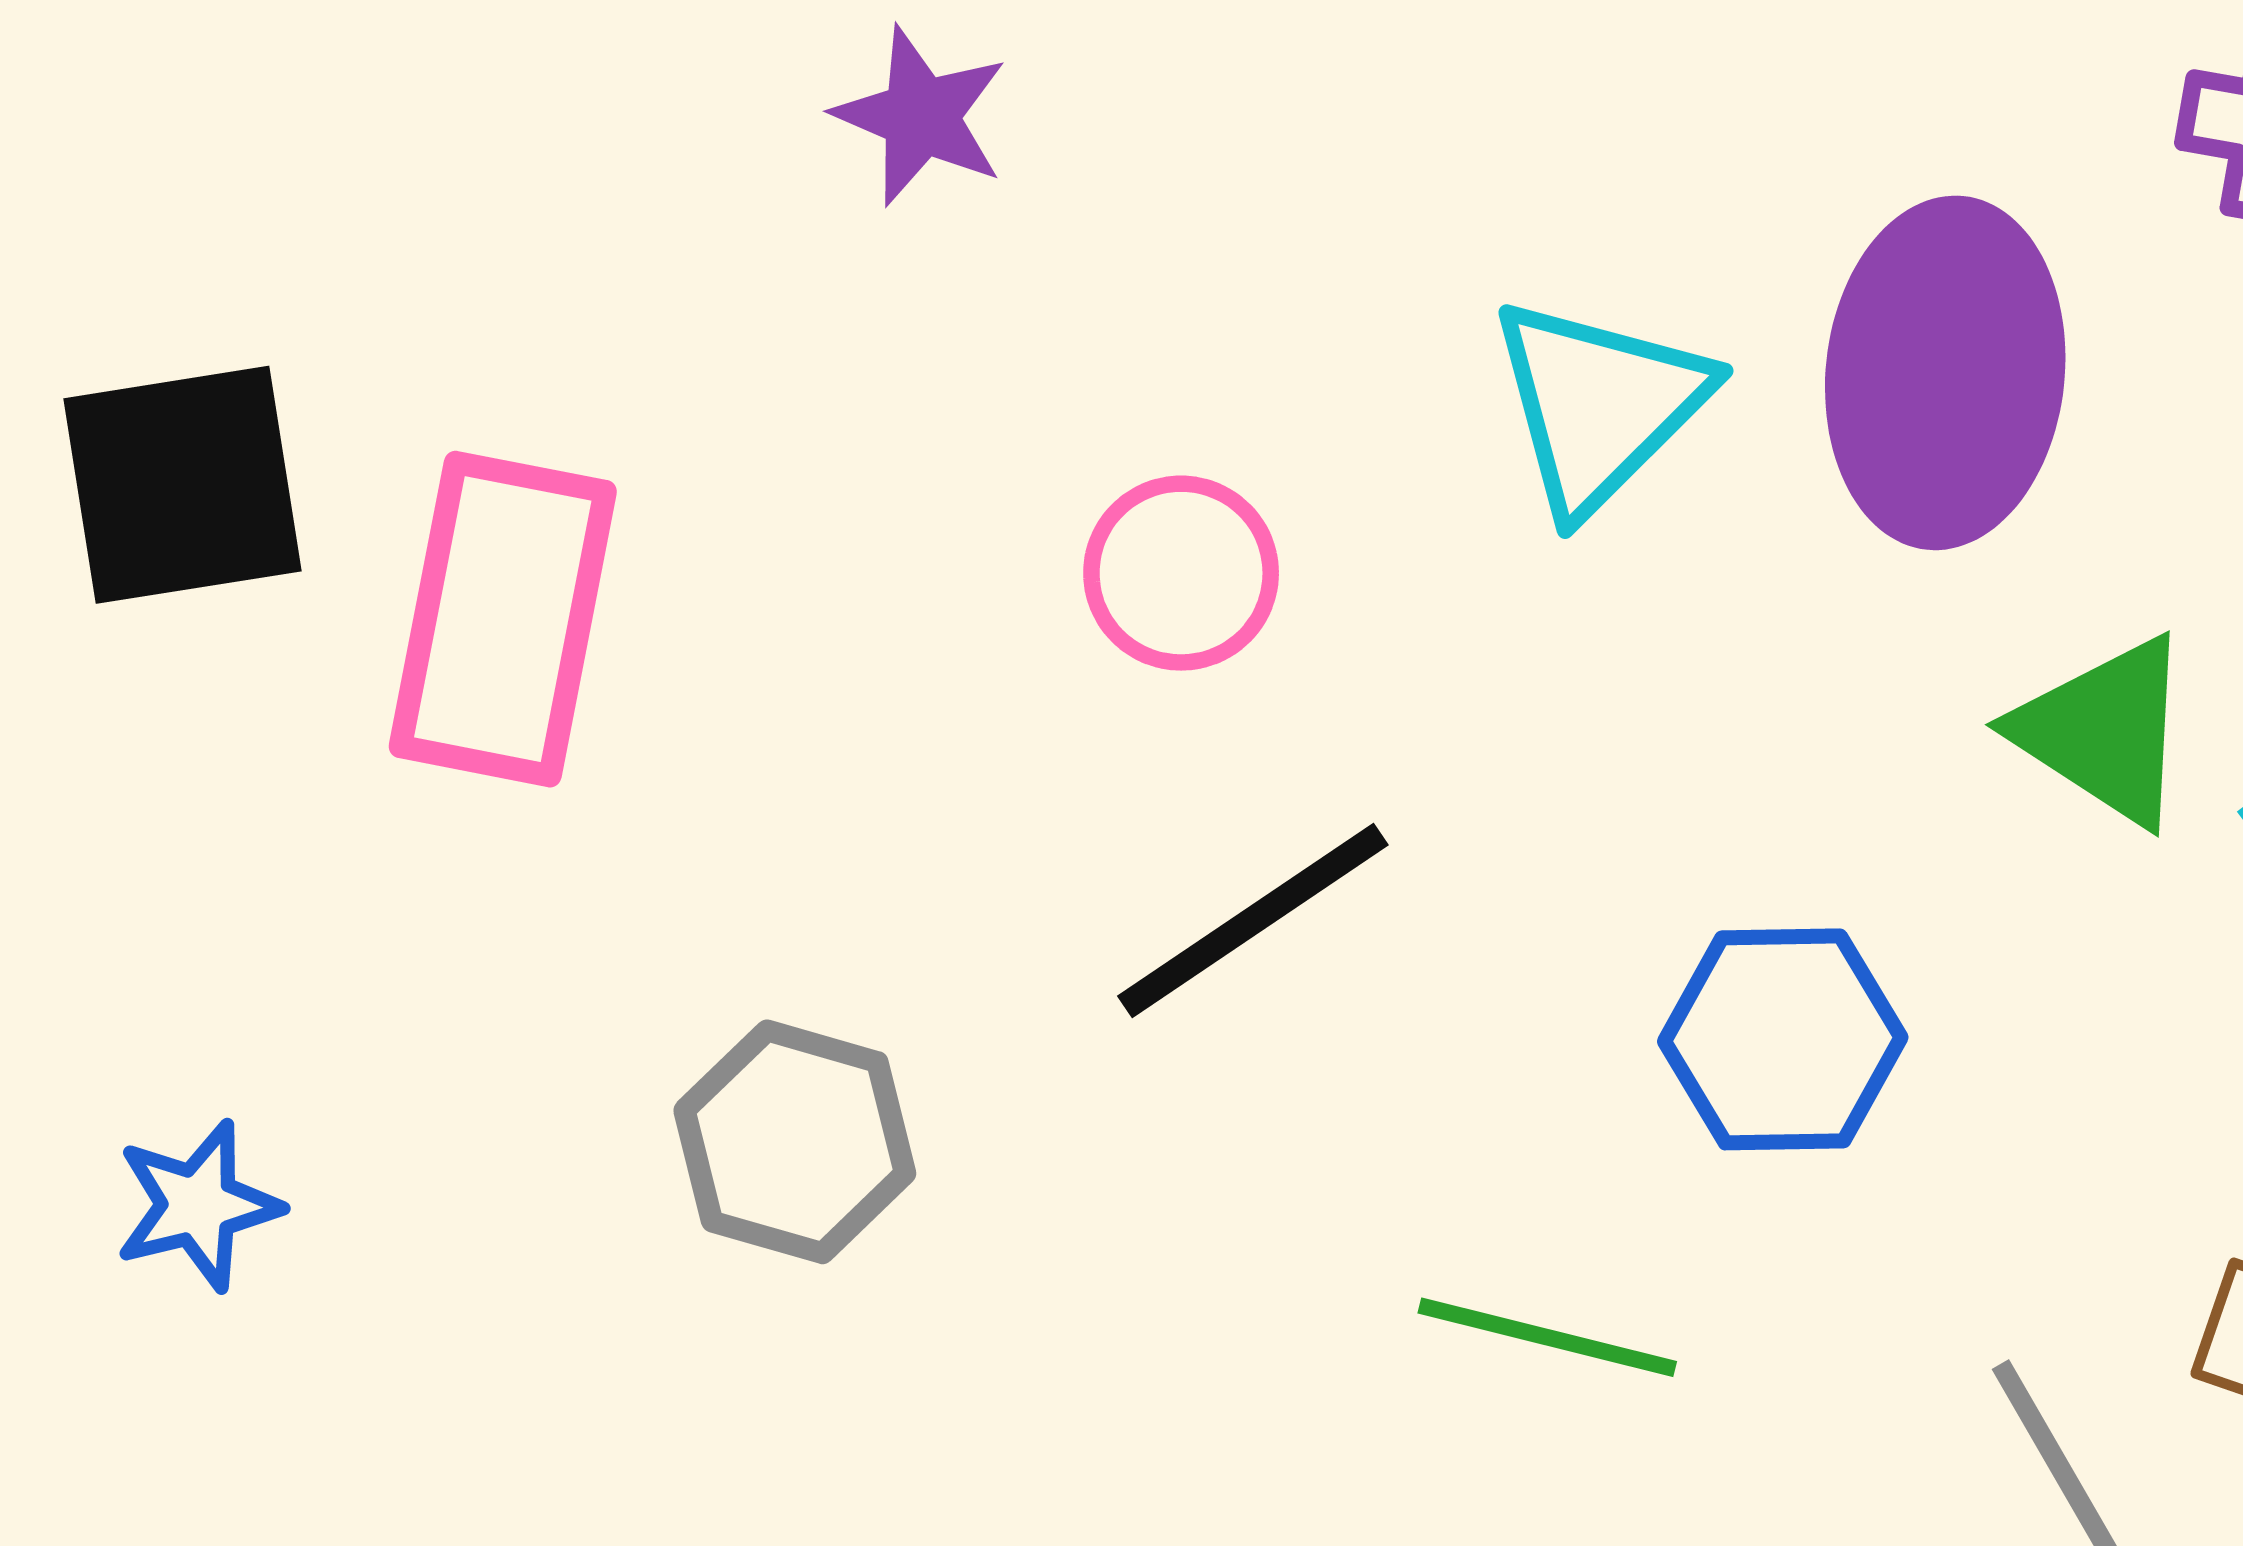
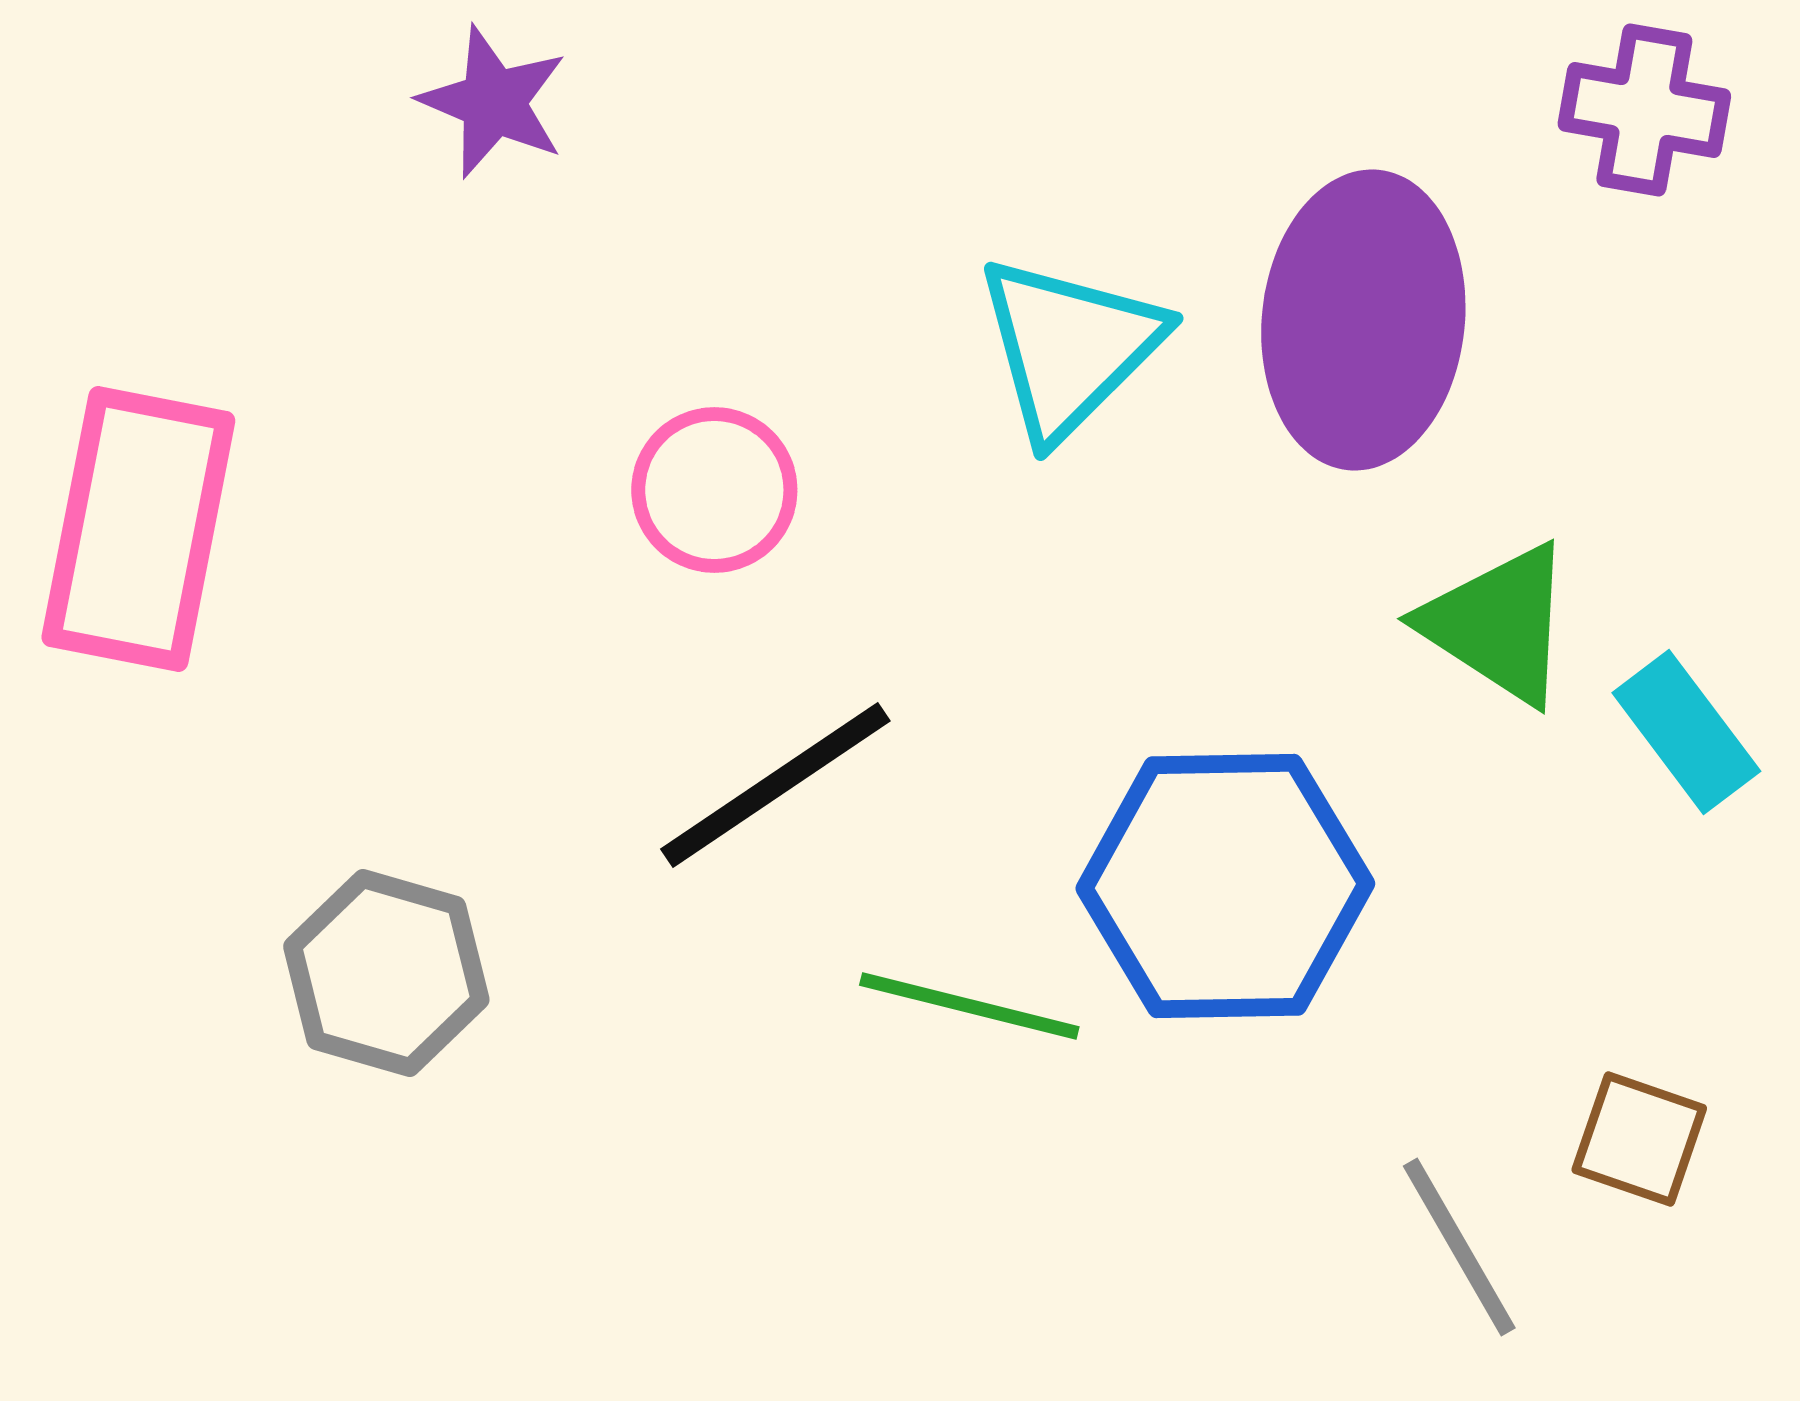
blue hexagon: (1783, 1039) -> (1225, 886), size x1.4
green line: (1547, 1337) -> (969, 1006), moved

